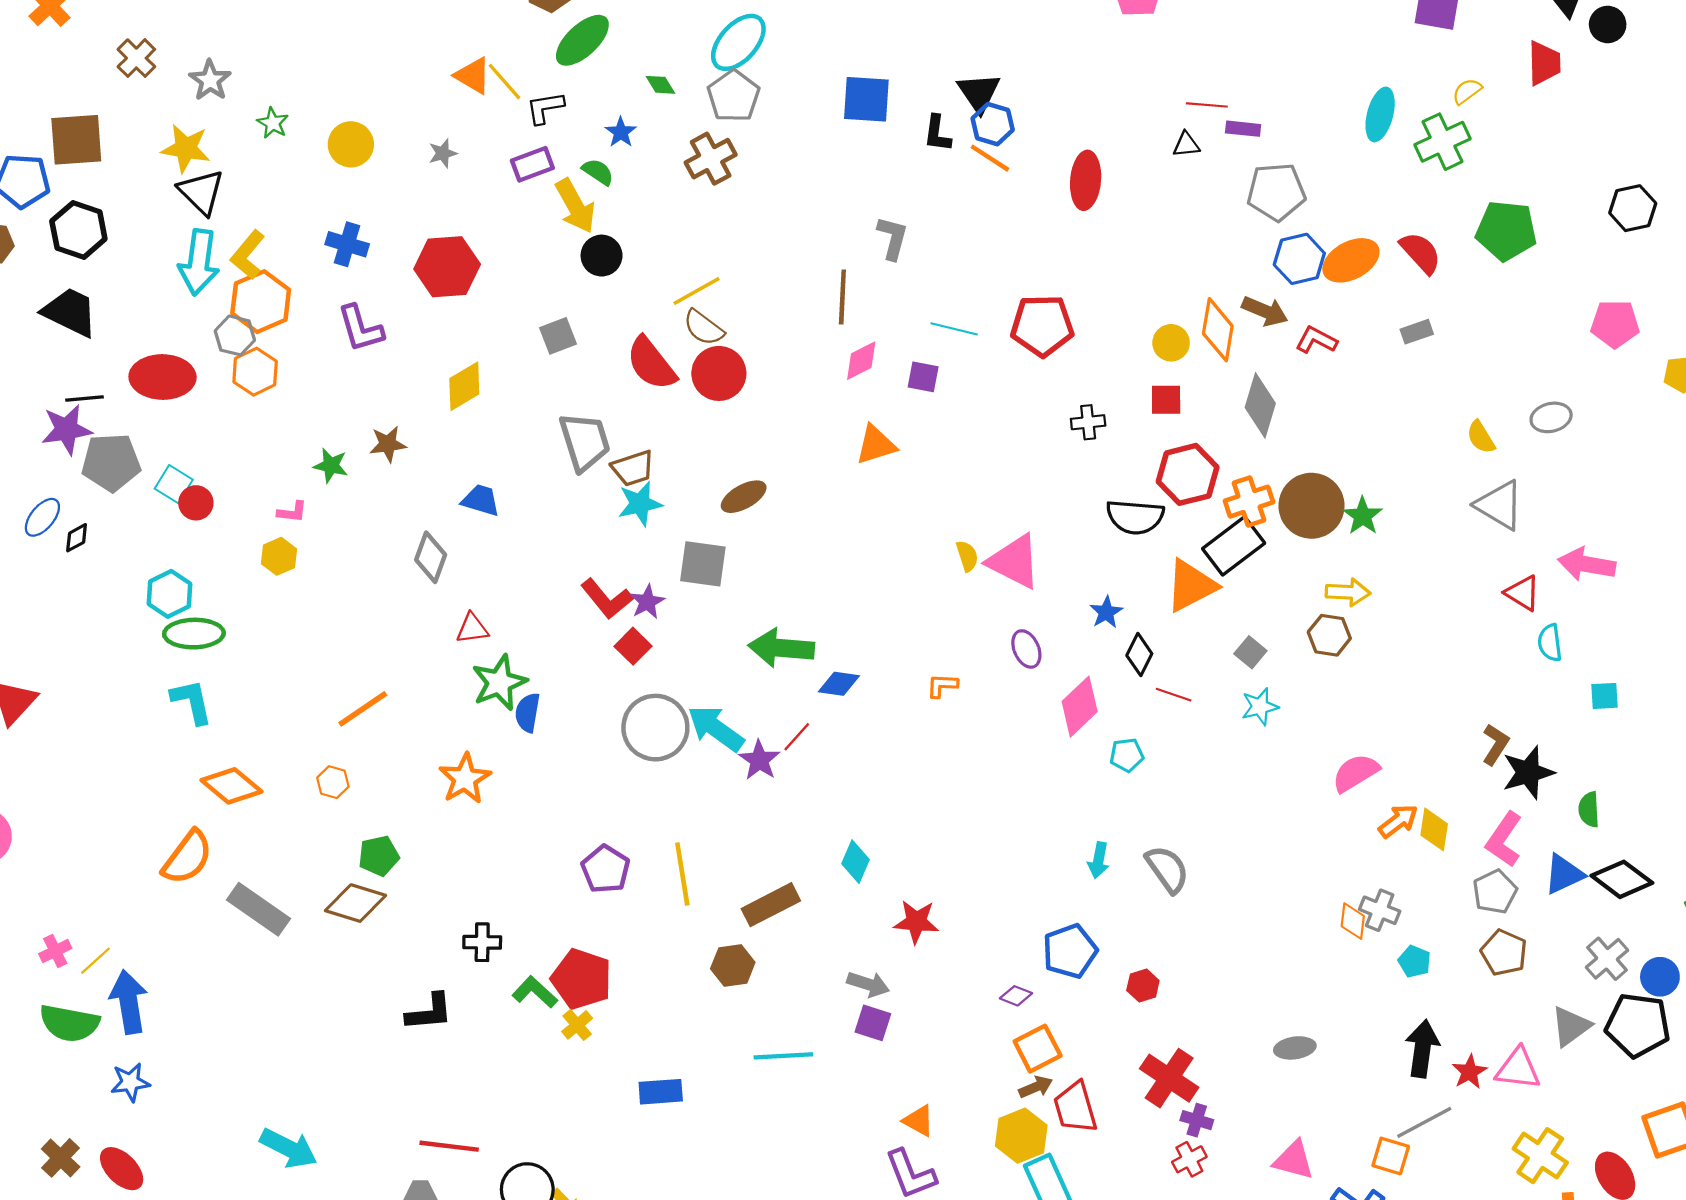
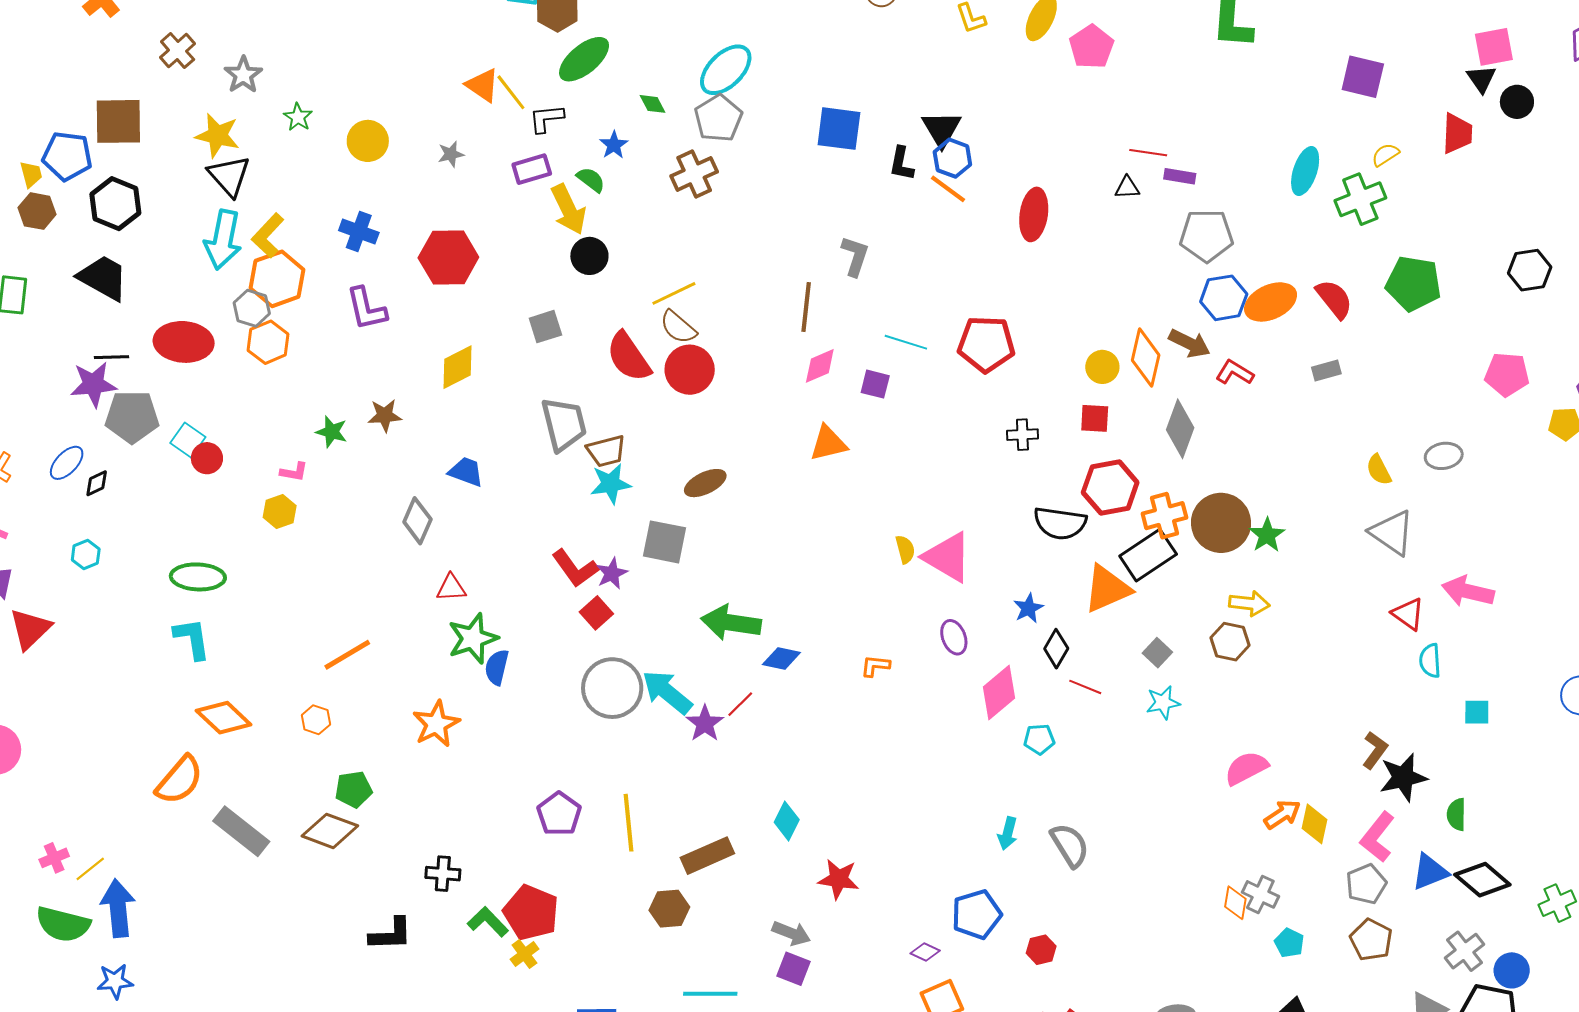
cyan hexagon: (169, 594) -> (86, 554), moved, size x0.7

